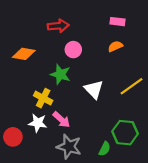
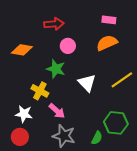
orange semicircle: (115, 46) -> (107, 43), size x1.5
white star: (38, 123) -> (24, 114), moved
red circle: (13, 137) -> (20, 137), moved

